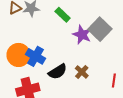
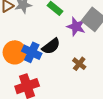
black semicircle: (58, 72) -> (51, 46), moved

